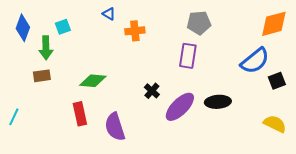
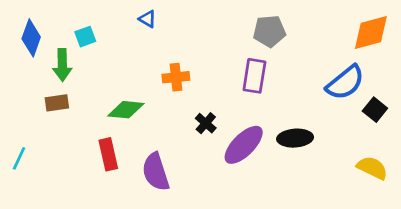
orange cross: (135, 31) -> (176, 77), moved
black square: (277, 81) -> (375, 110), turned -30

